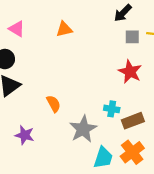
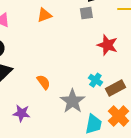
gray square: (132, 37) -> (86, 13), moved
cyan cross: (112, 109) -> (95, 80), turned 32

